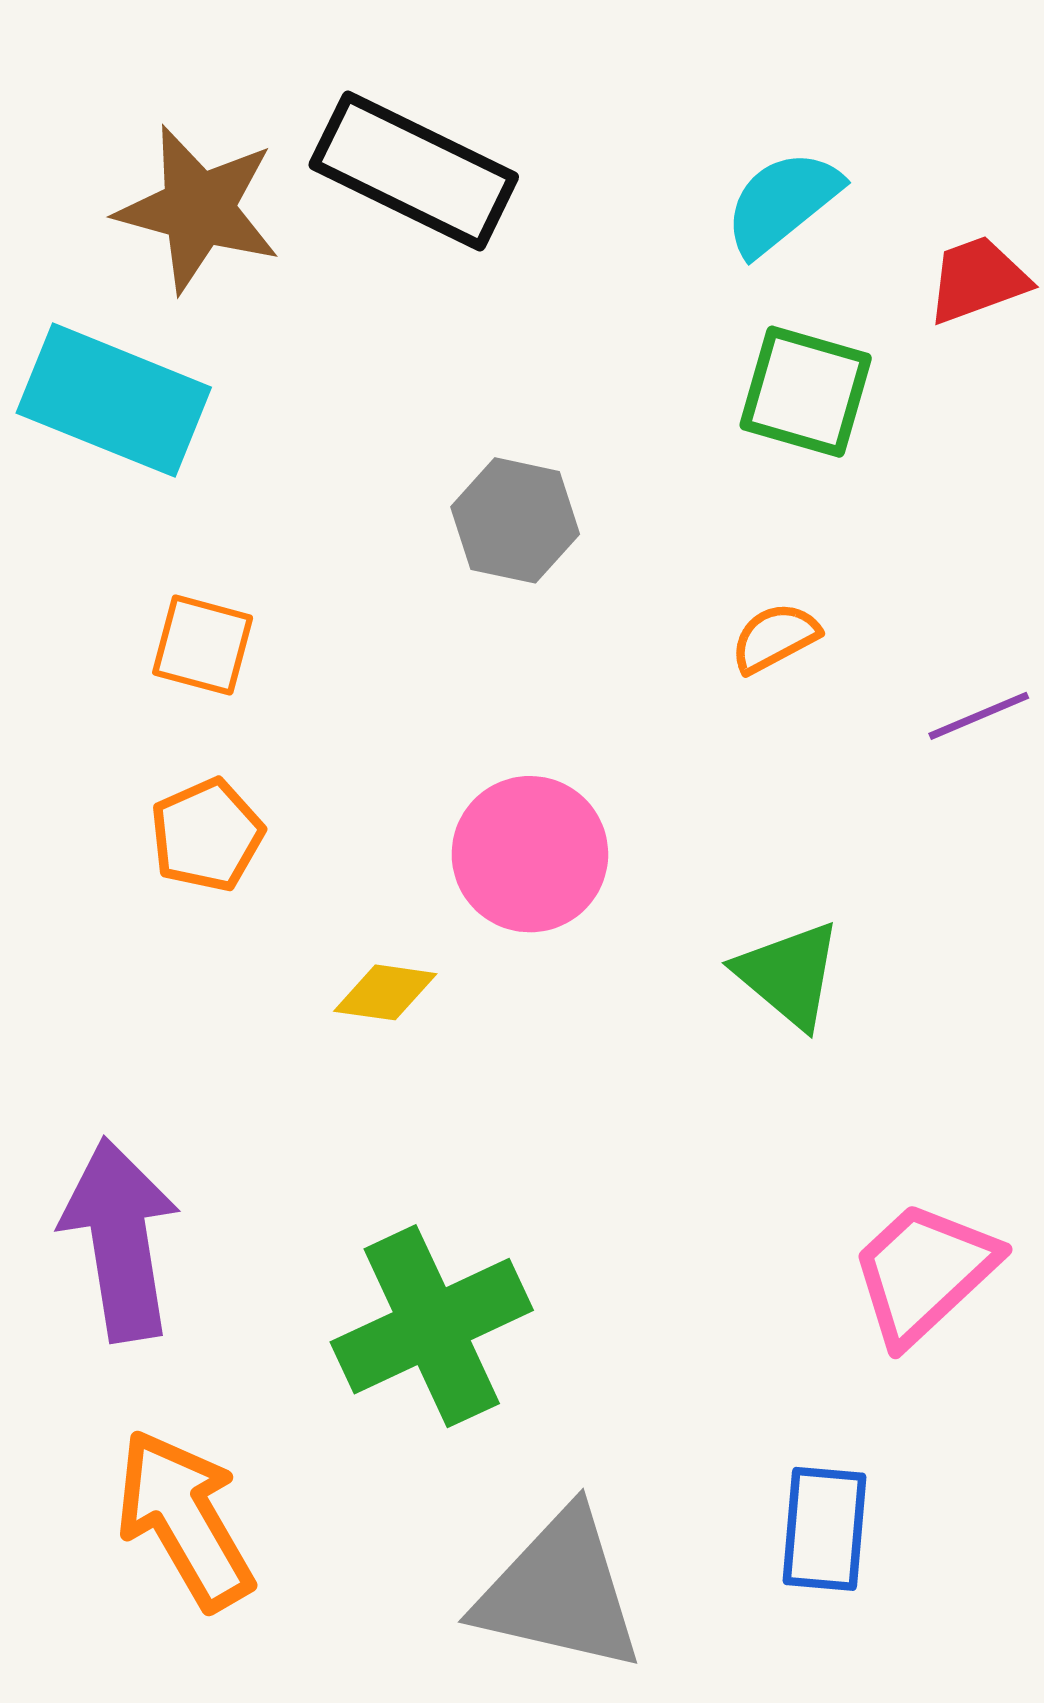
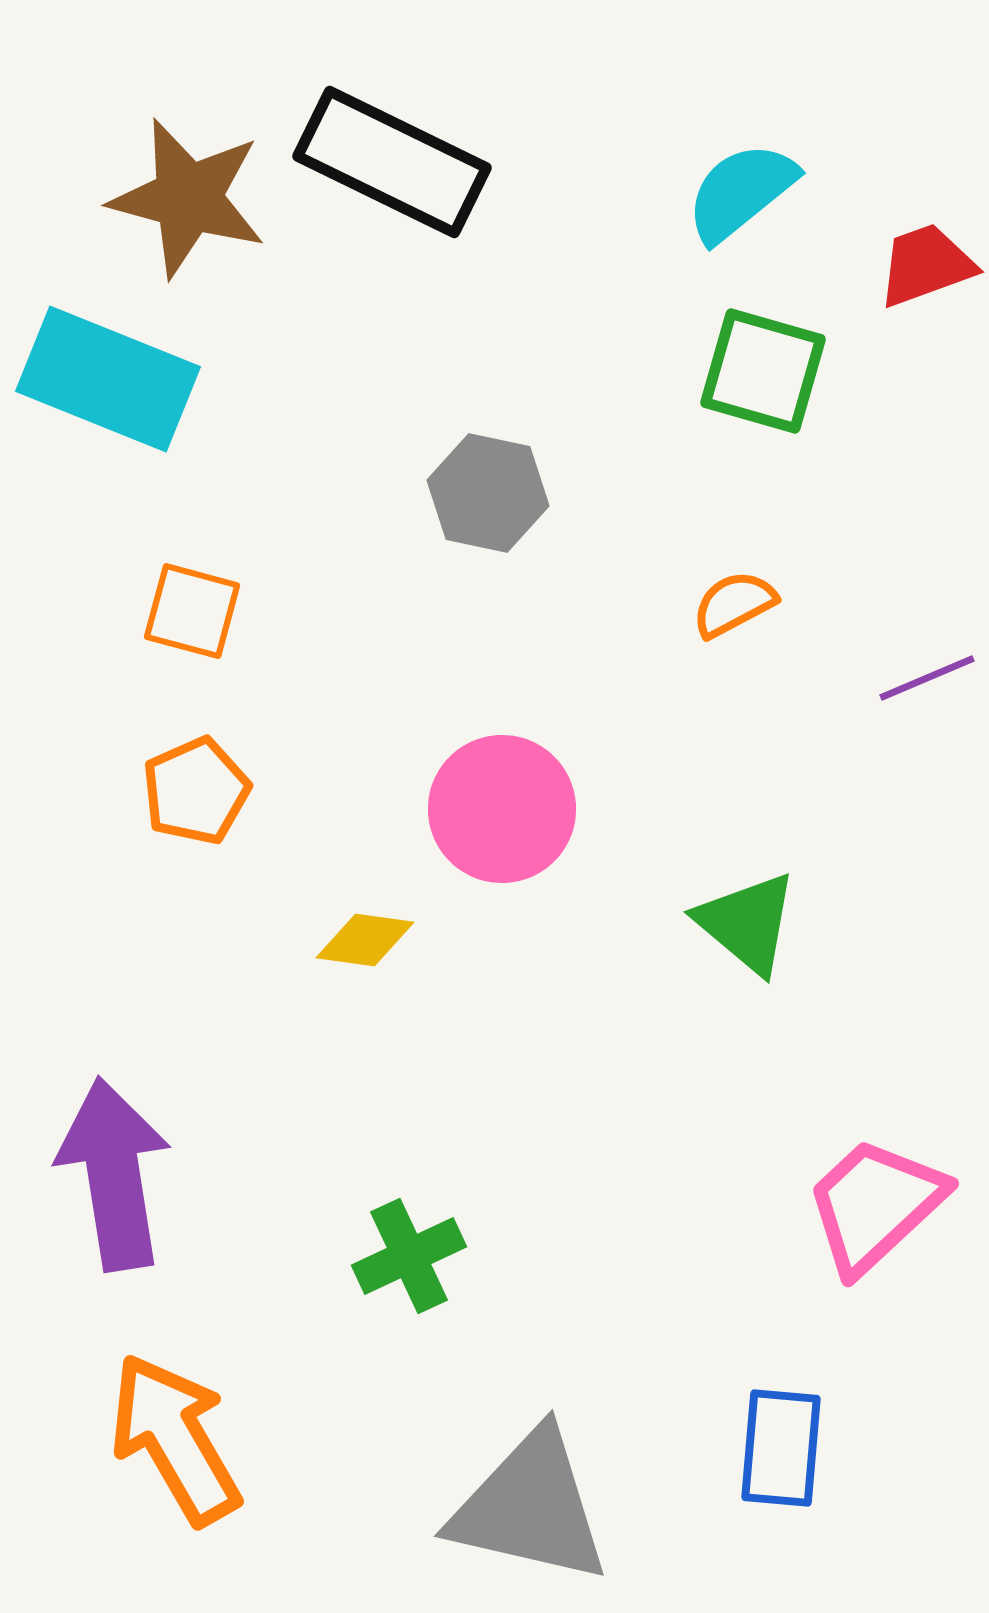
green cross: (432, 1326) -> (409, 1256), size x0.6

